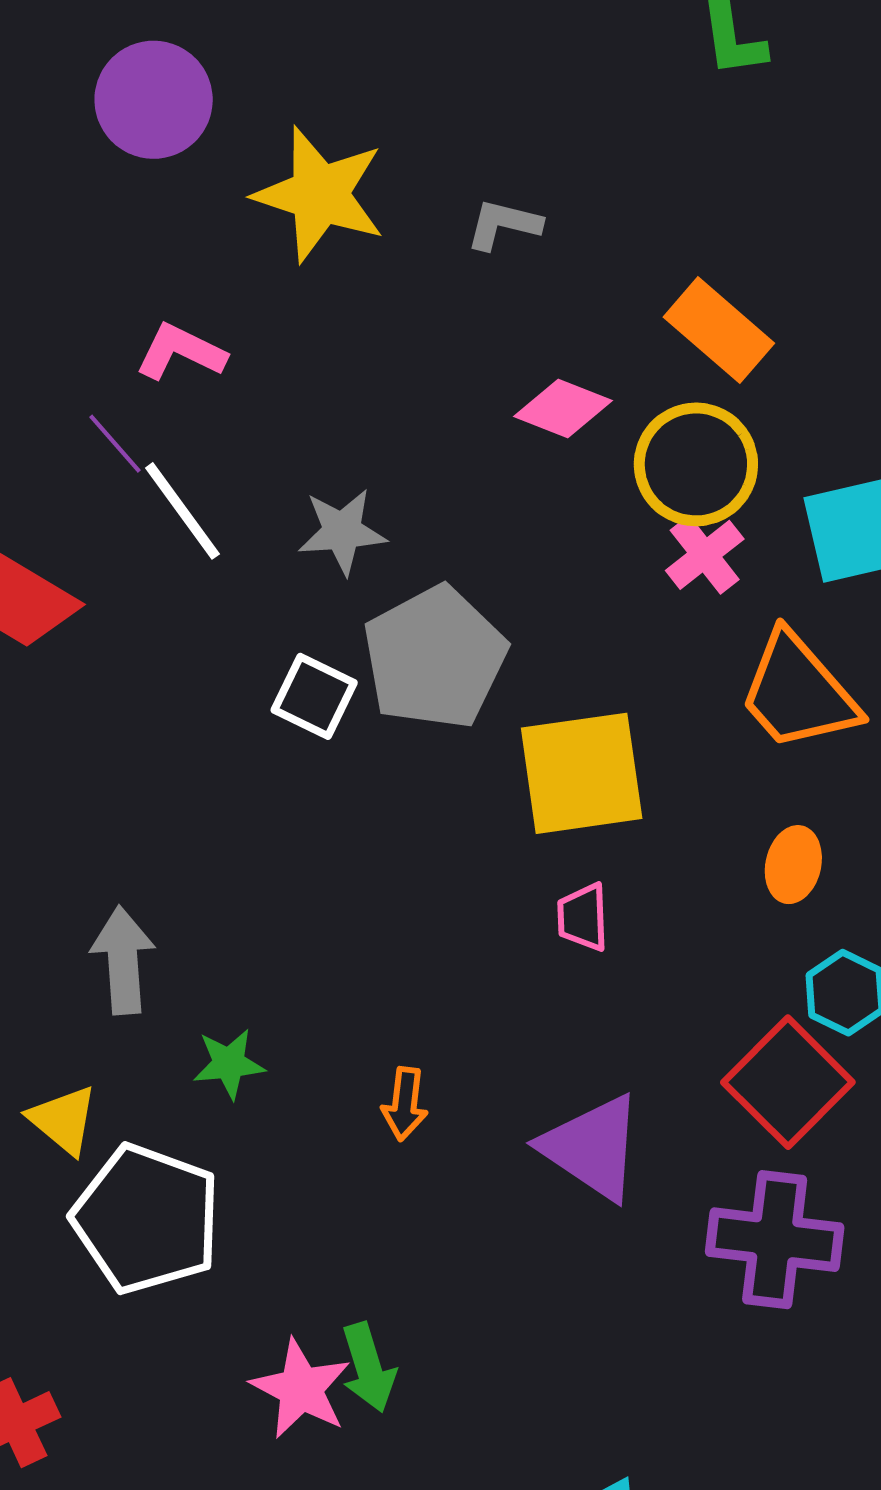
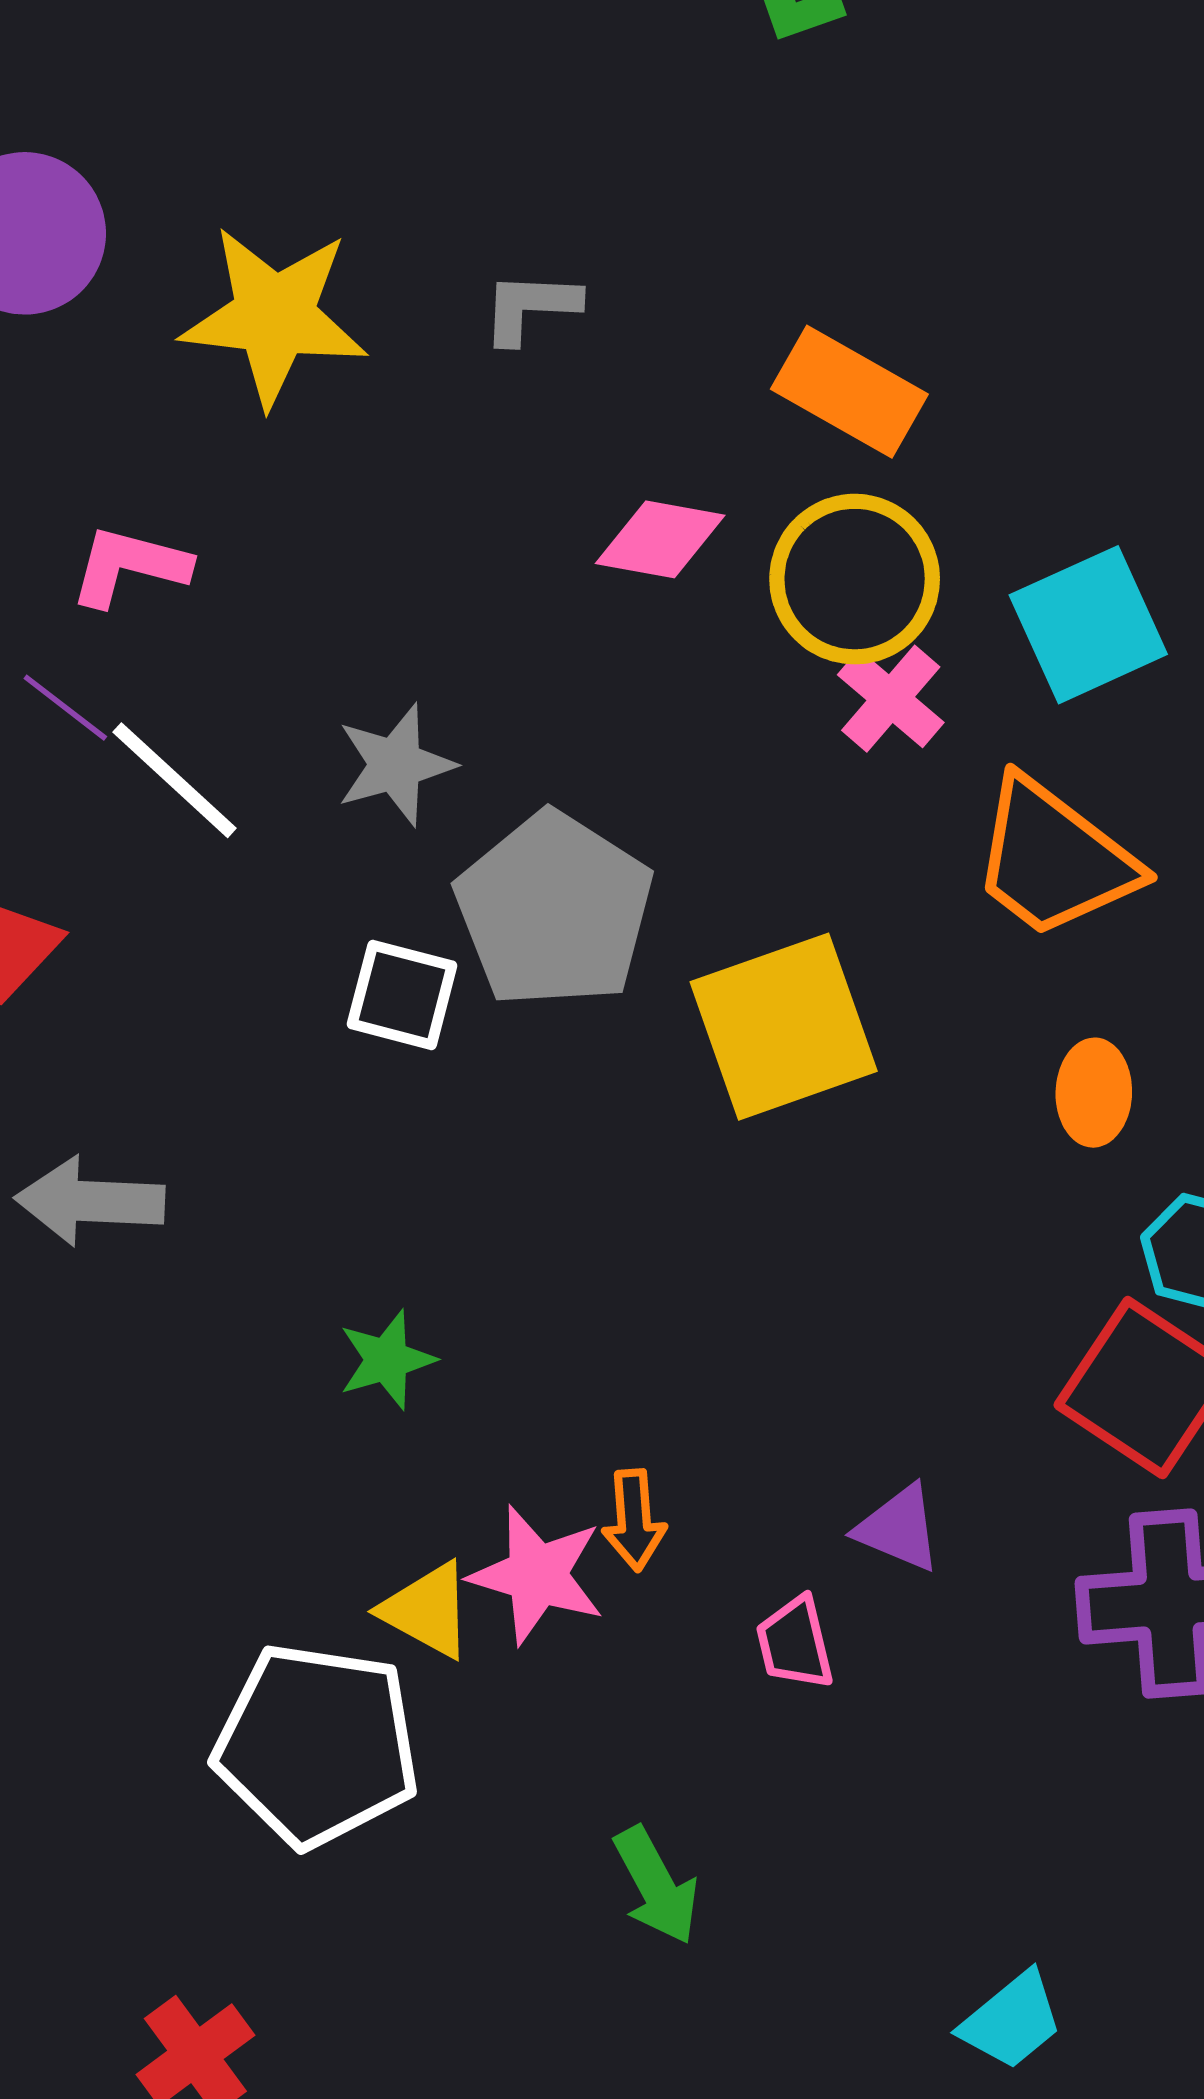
pink trapezoid: (583, 917) -> (795, 1643), moved
gray arrow: (123, 960) -> (90, 1201), moved, turned -72
green star: (229, 1064) -> (387, 1360), moved
yellow triangle: (63, 1120) -> (427, 1610), moved
purple triangle: (592, 1147) -> (899, 1528), size x0.6
pink star: (301, 1389) -> (537, 1575), moved

